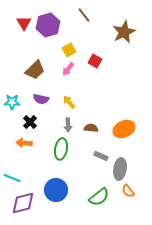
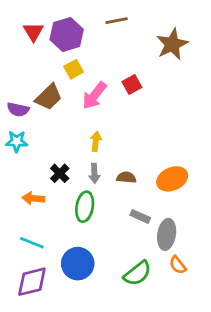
brown line: (84, 15) -> (117, 21), turned -63
yellow square: (69, 50) -> (74, 69), moved
red square: (95, 61) -> (132, 84), turned 32
pink arrow: (68, 69) -> (94, 96), size x1.5
purple semicircle: (41, 99) -> (18, 109), moved
yellow arrow: (69, 102) -> (96, 141), turned 48
black cross: (30, 122) -> (60, 173), moved
cyan line: (12, 178) -> (32, 243), moved

